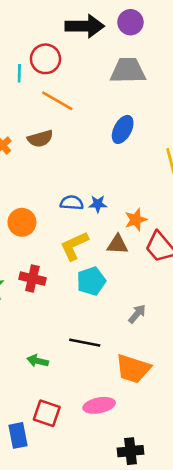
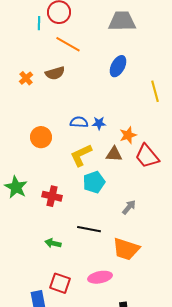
red cross: (32, 279) -> (52, 196), moved

